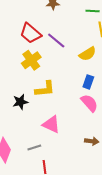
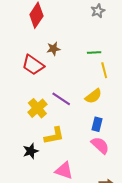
red trapezoid: (30, 33) -> (33, 65), moved
purple line: (56, 40) -> (61, 99), moved

